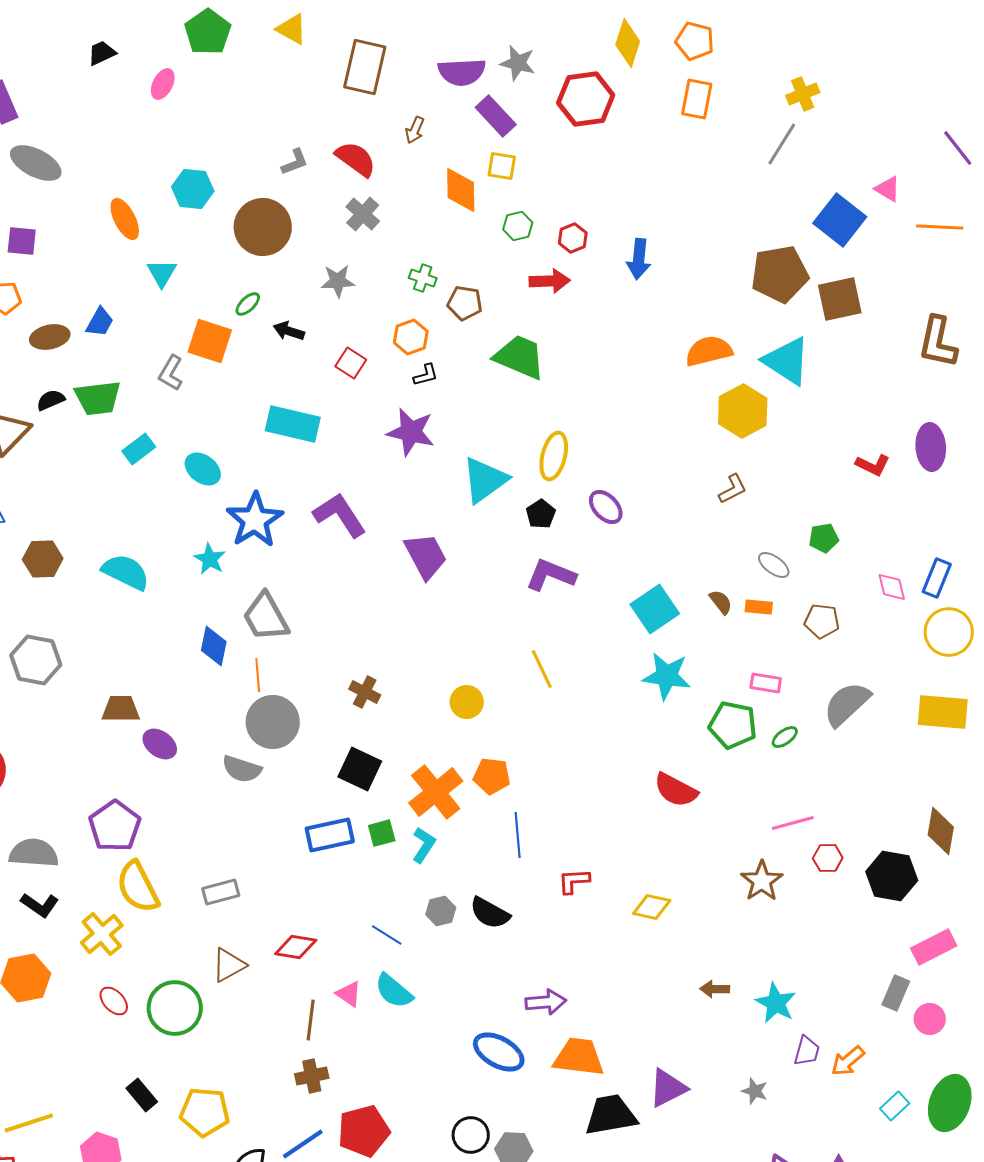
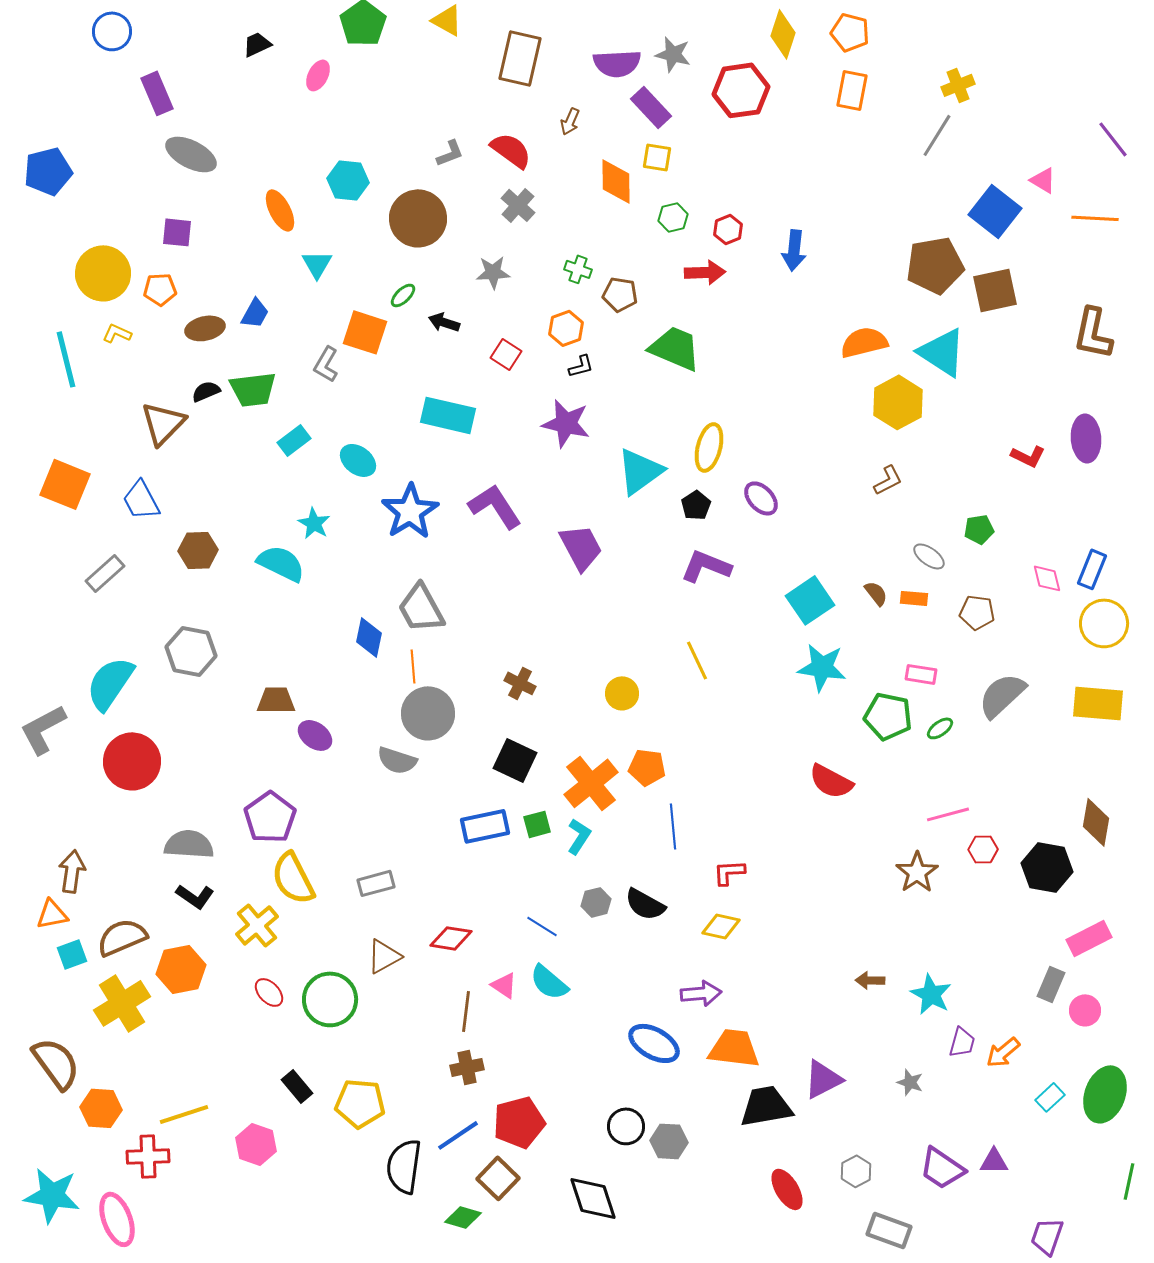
cyan star: (210, 559) -> (314, 523), moved
yellow diamond: (652, 907) -> (721, 926), moved

